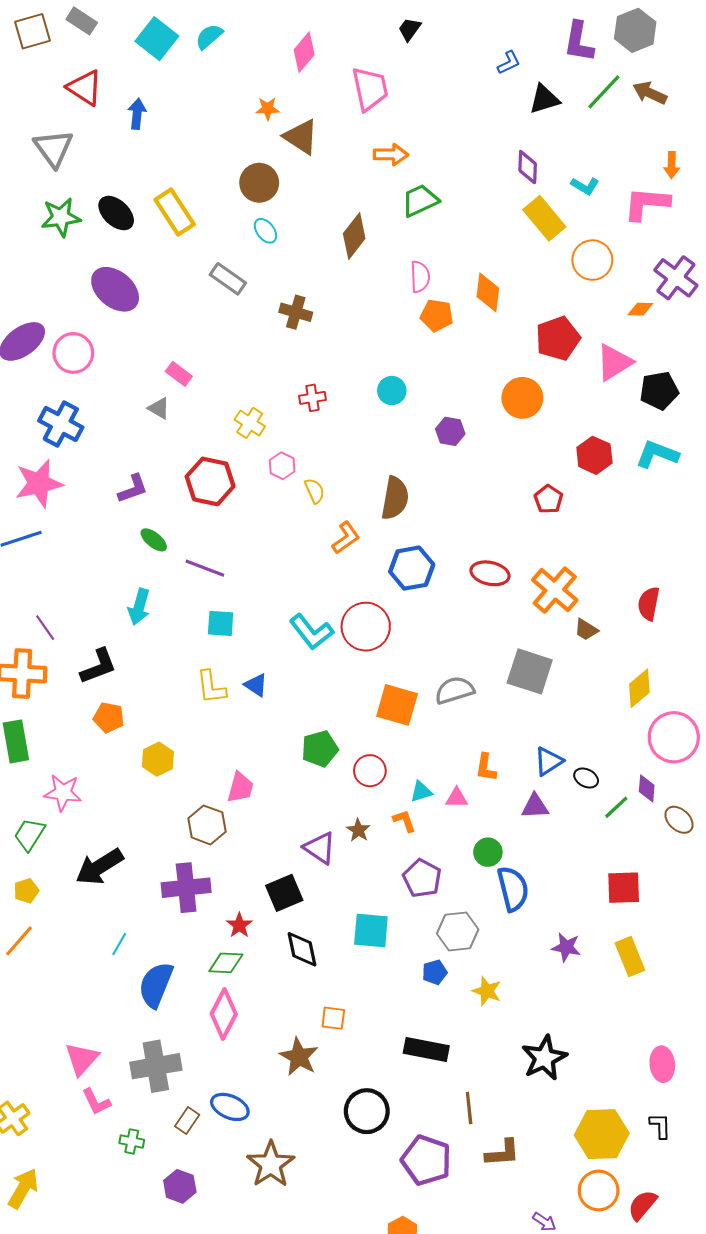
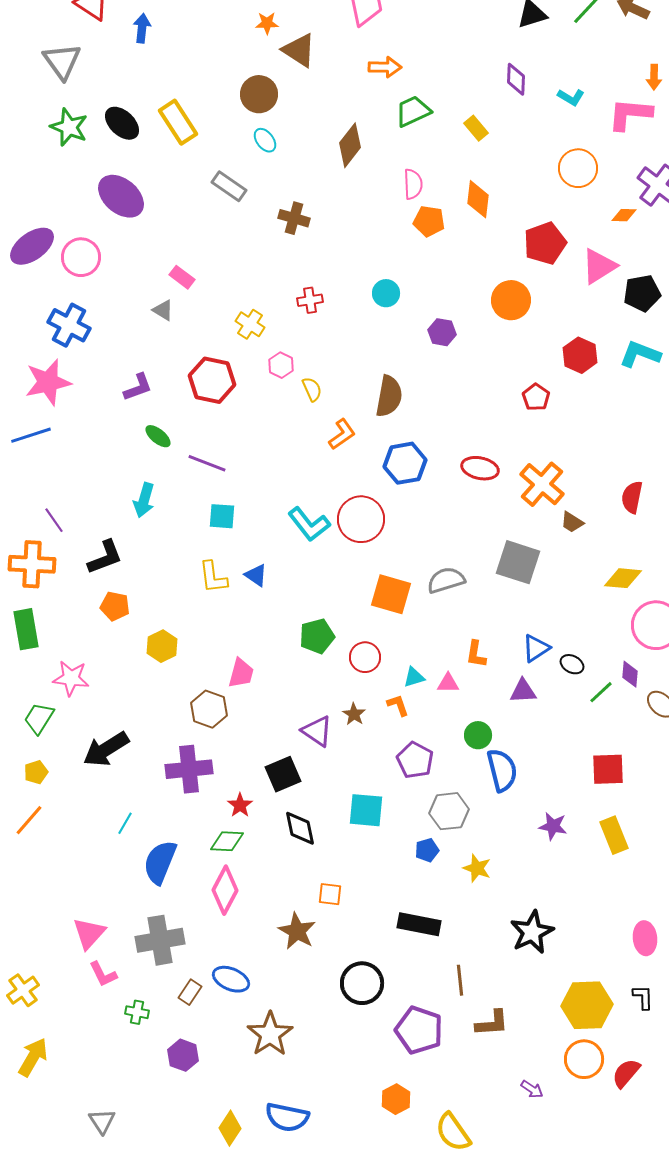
green star: (61, 217) -> (69, 127), turned 30
yellow rectangle: (544, 218) -> (476, 128), moved, size x0.6
yellow diamond: (639, 688) -> (623, 578), turned 45

